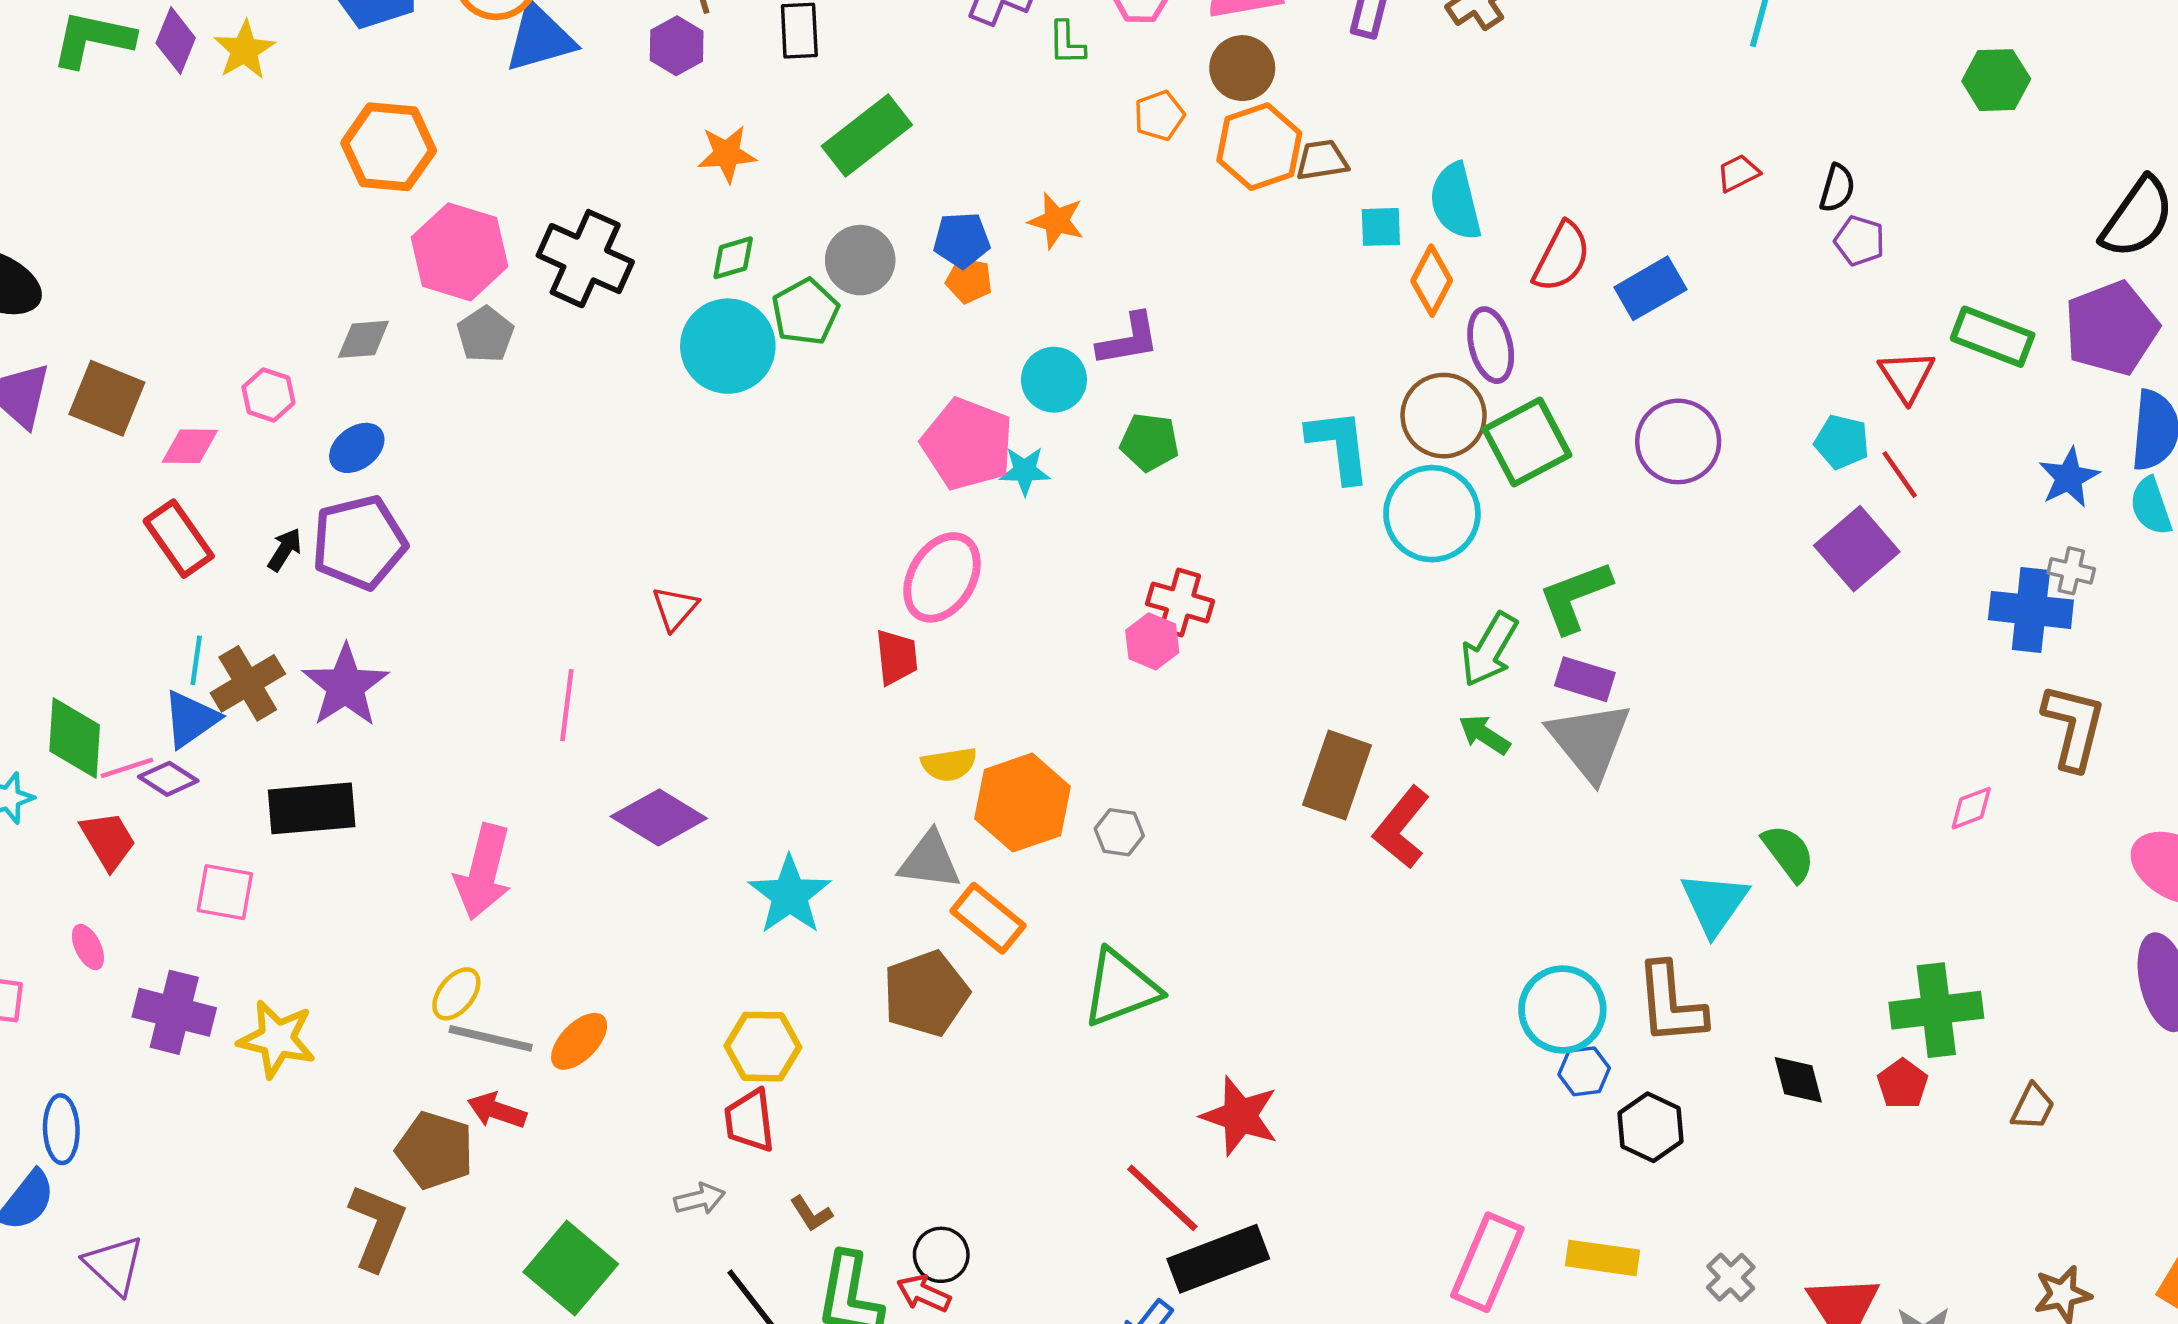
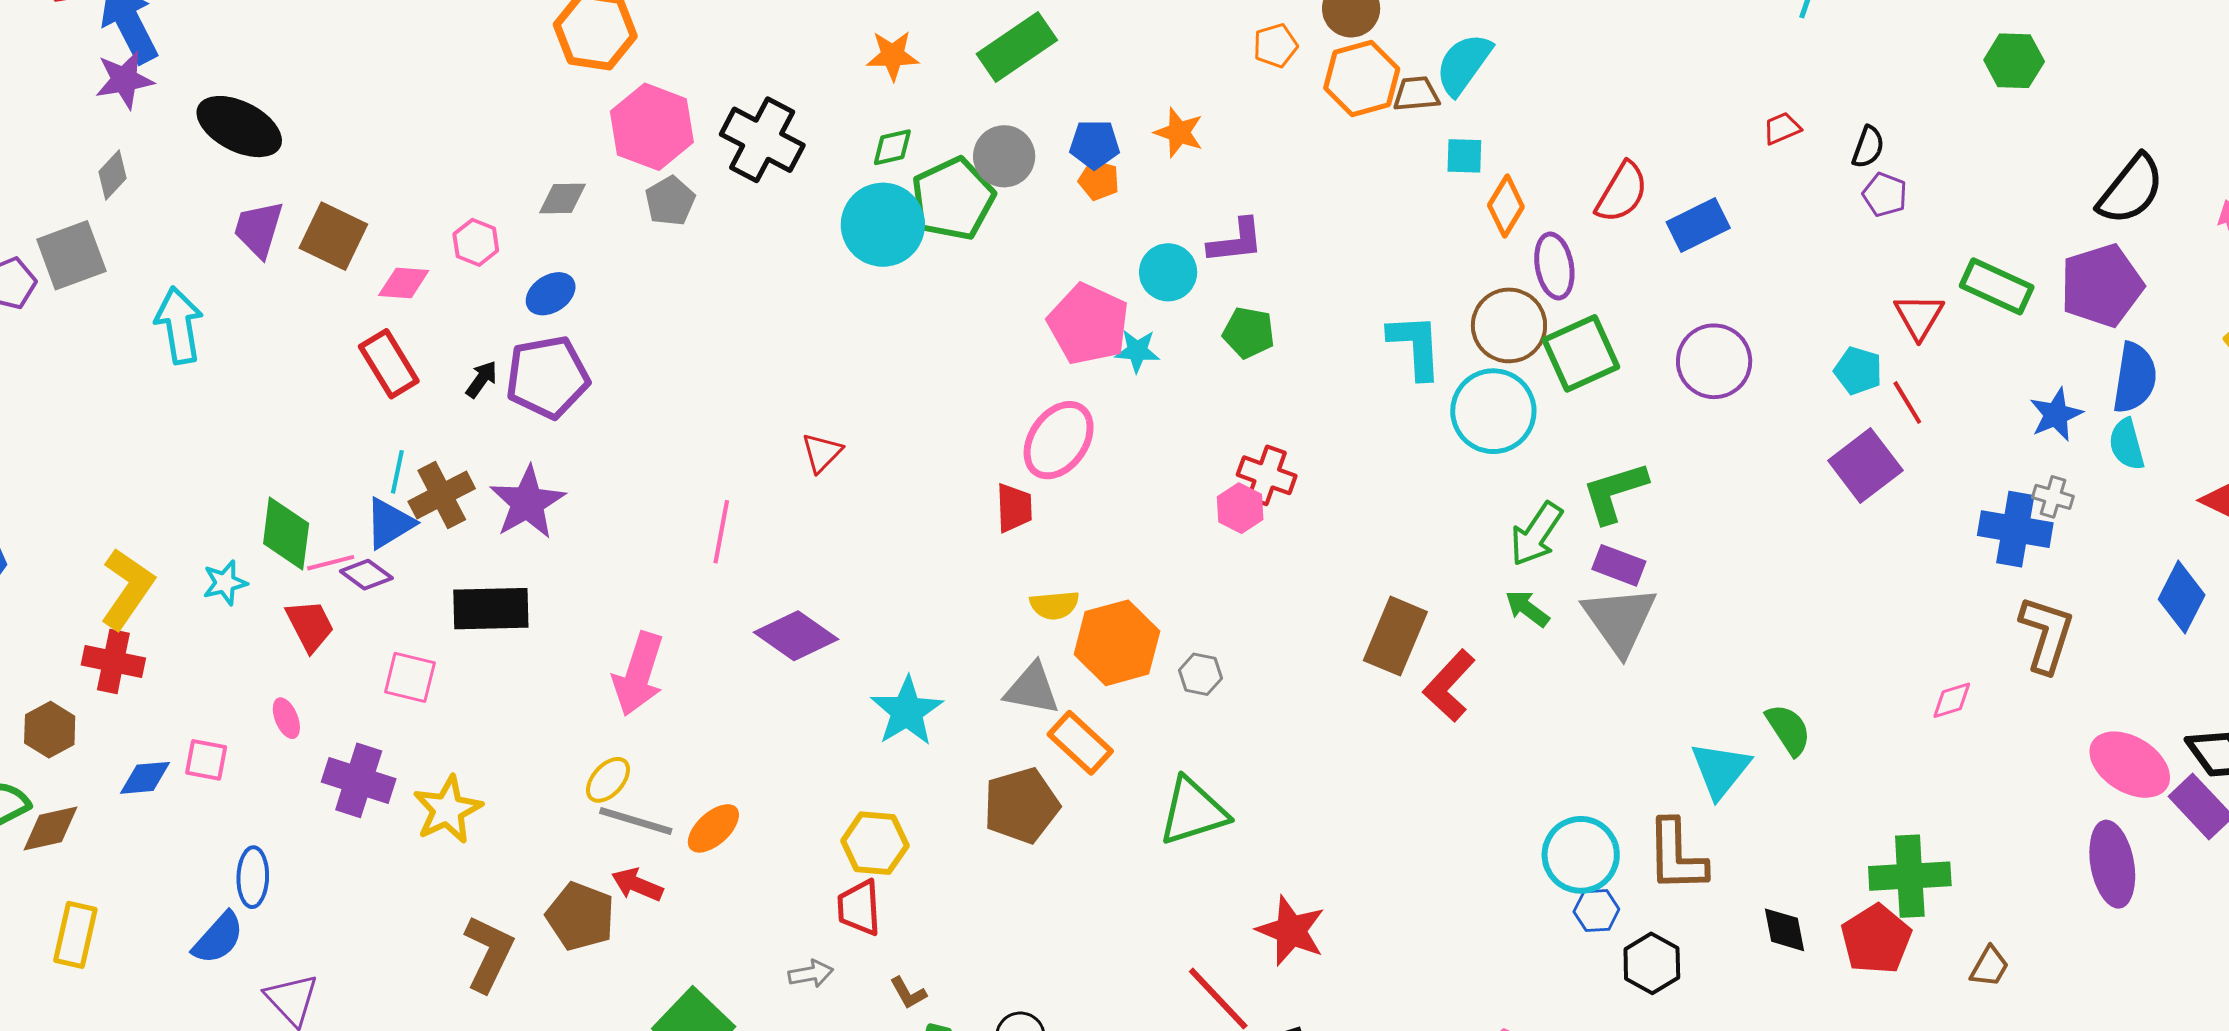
cyan semicircle: (1455, 202) -> (1464, 64), moved, turned 46
green pentagon: (805, 312) -> (953, 199), size x1.4
yellow star: (277, 1039) -> (448, 810), turned 30
red pentagon: (1903, 1084) -> (1876, 939), size x1.6
brown L-shape: (377, 1227) -> (489, 953), moved

